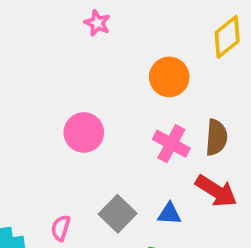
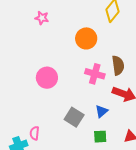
blue triangle: (169, 214) -> (102, 111), turned -32
pink semicircle: (61, 228) -> (34, 133), moved

